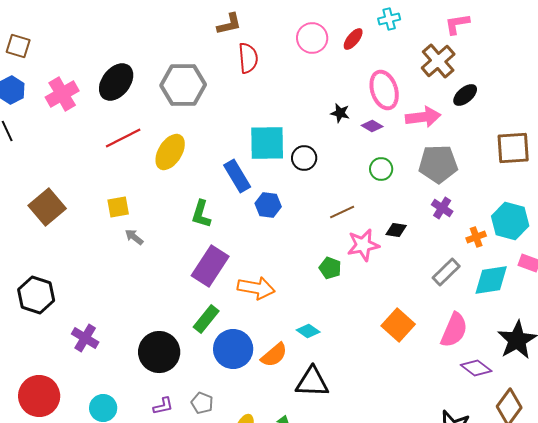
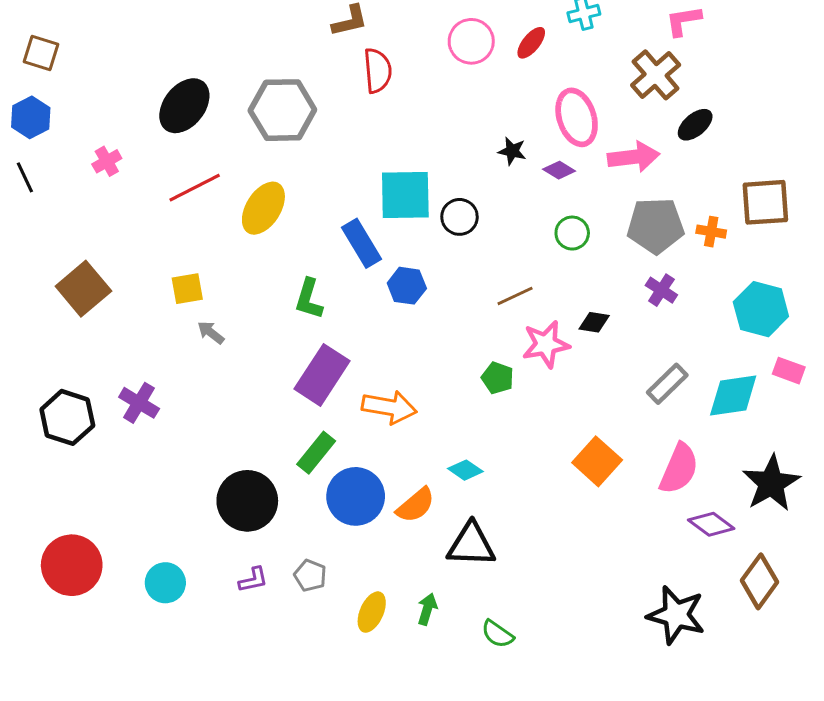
pink cross: (62, 94) -> (107, 161), moved, size x0.6
orange cross: (476, 237) -> (711, 232), moved, turned 30
purple cross: (85, 338) -> (139, 403), moved

